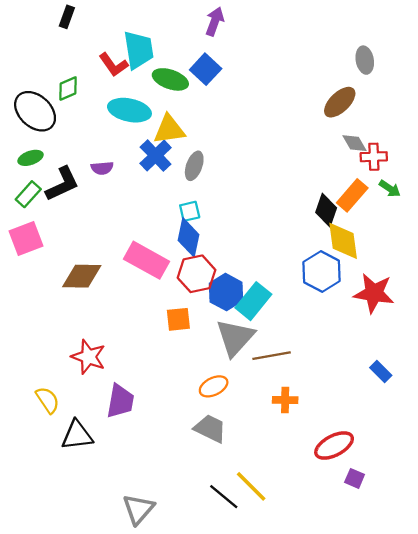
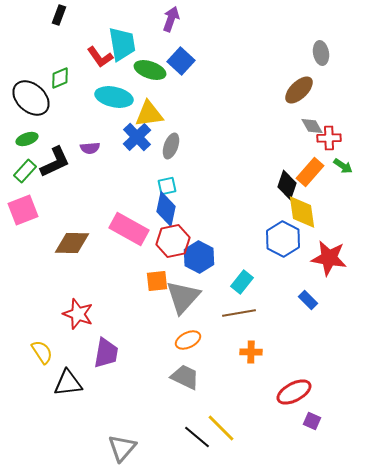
purple arrow: (215, 21) -> (171, 19), moved
cyan rectangle: (253, 301) -> (242, 282), moved, size x0.7
gray triangle: (235, 337) -> (183, 297), moved
blue rectangle: (381, 372) -> (308, 300), moved

